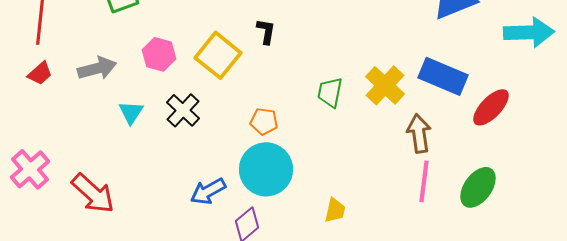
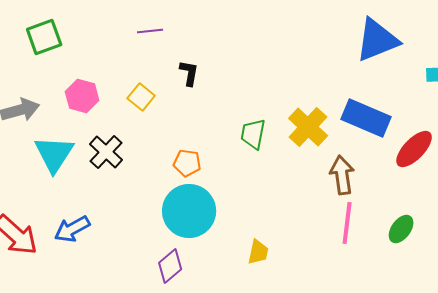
yellow square: (218, 55) -> (141, 97), size x0.6
cyan triangle: (131, 112) -> (54, 154), size x1.6
green ellipse: (478, 187) -> (401, 229), size x0.7
blue arrow: (208, 191) -> (72, 229), moved

